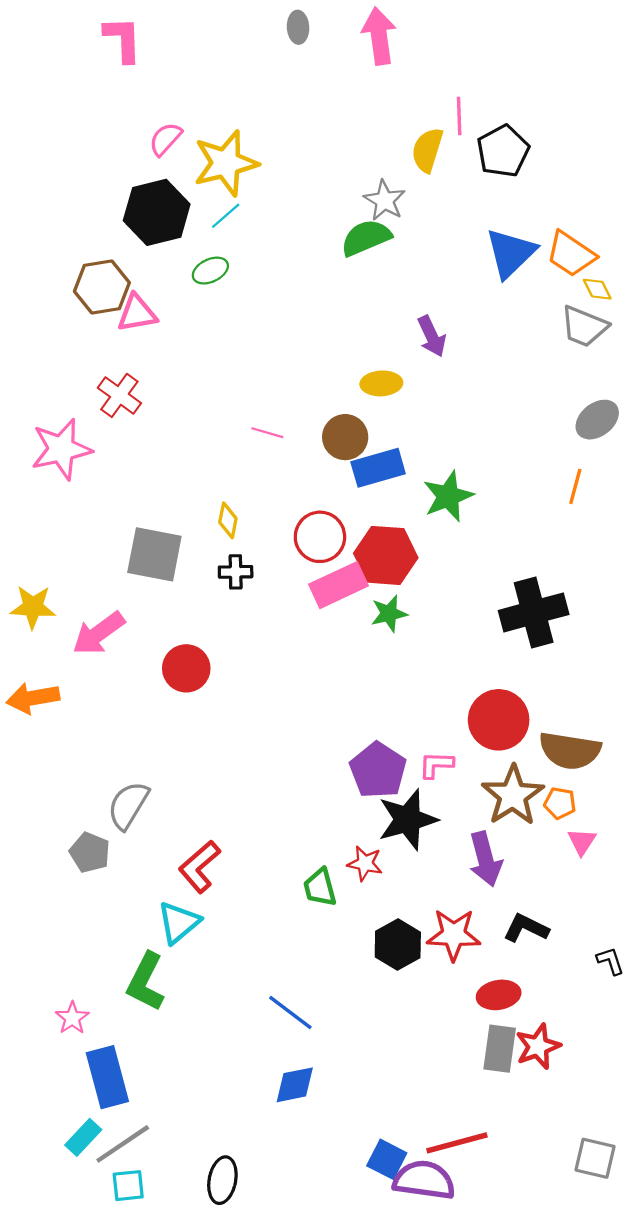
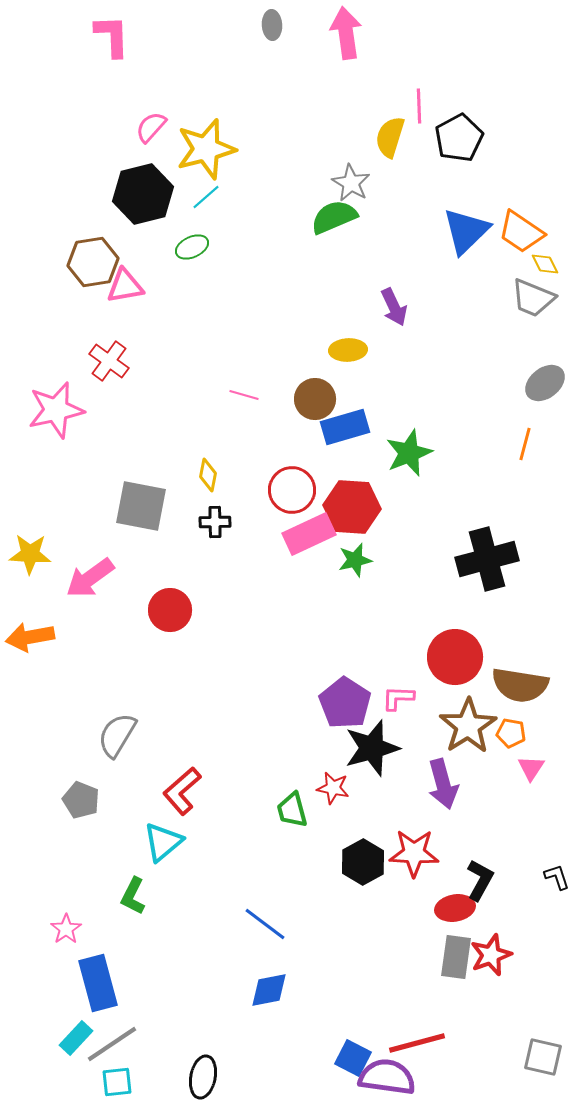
gray pentagon: (90, 852) -> (81, 800), moved
black L-shape: (526, 928) -> (480, 880), moved, turned 93
green L-shape: (146, 982) -> (133, 896), size x0.7

